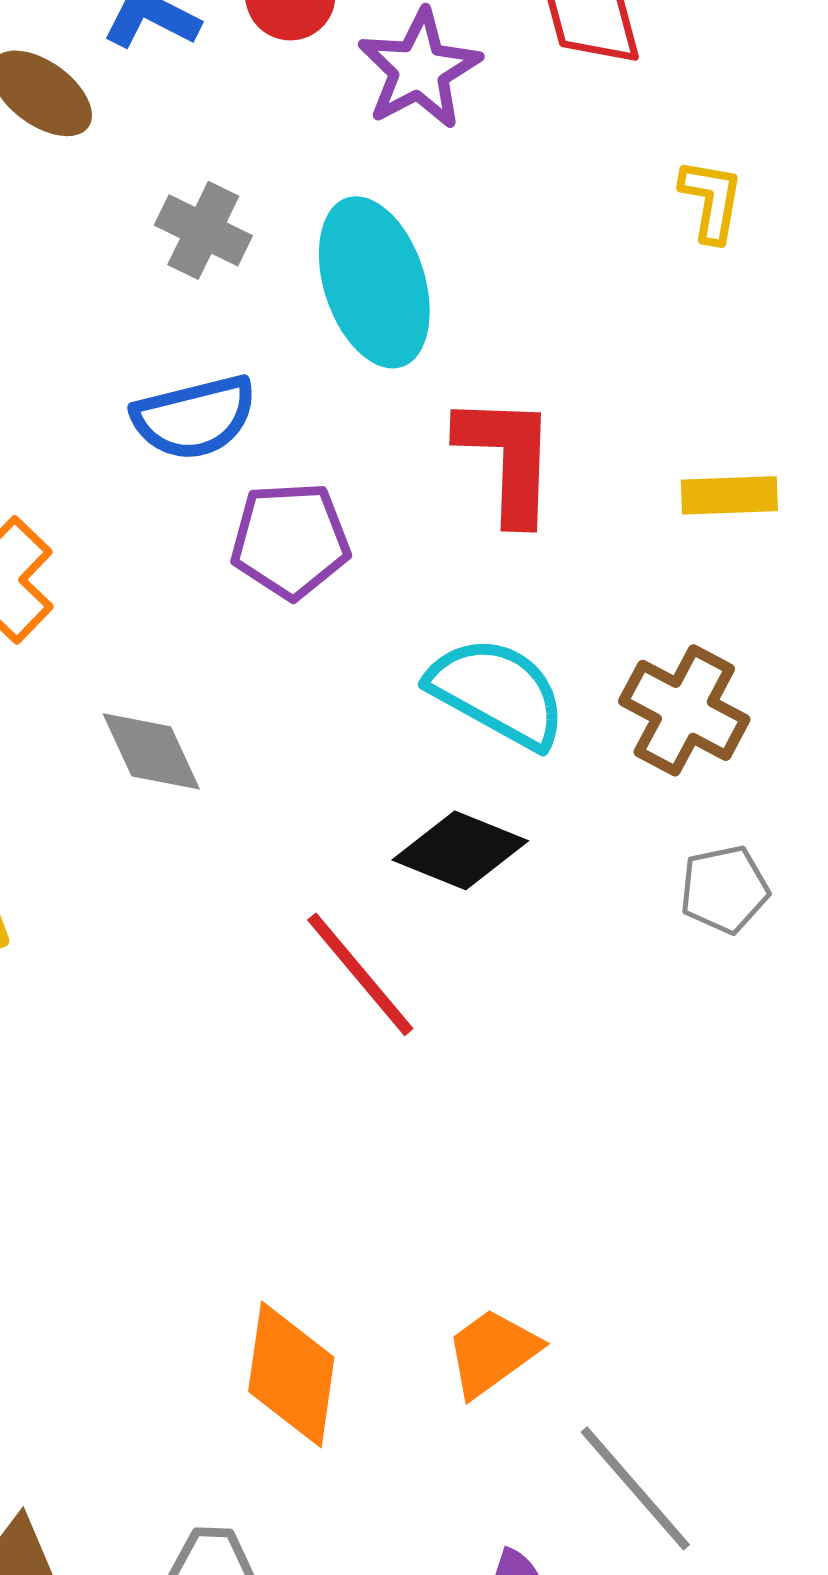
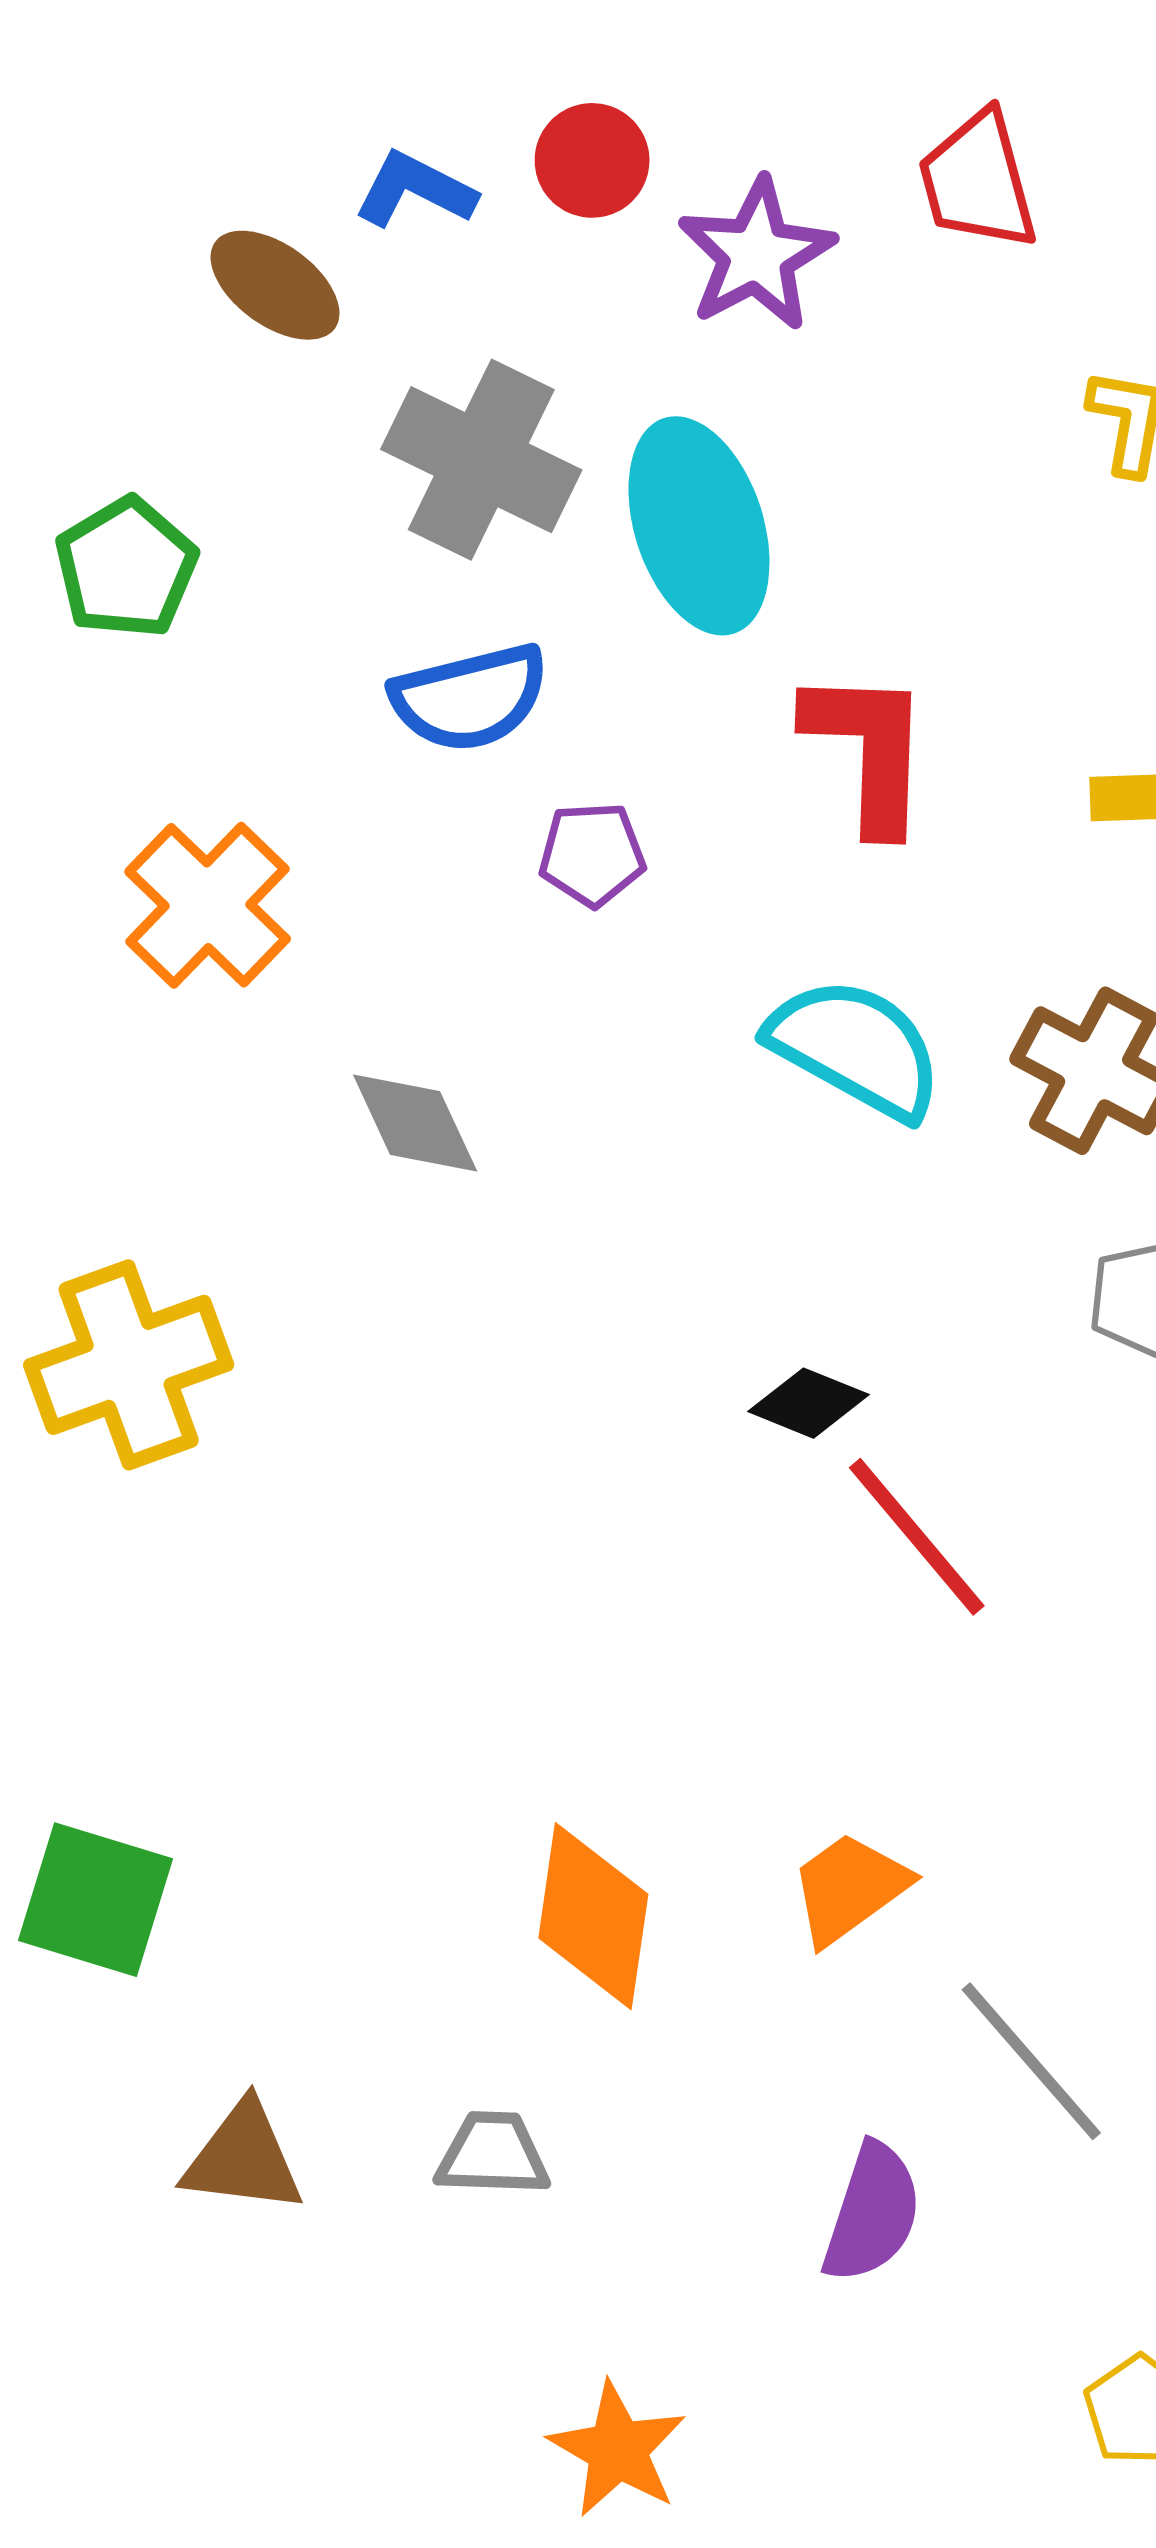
gray cross: (203, 230) -> (481, 460), size x1.6
purple pentagon: (290, 540) -> (592, 854), size x0.7
black diamond: (460, 850) -> (808, 1403), moved, size x0.7
red line: (360, 974) -> (917, 1537), moved

